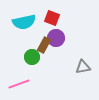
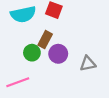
purple circle: (56, 38) -> (58, 54), moved

